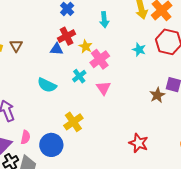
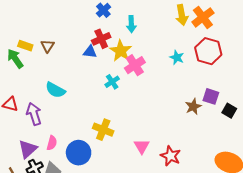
cyan arrow: (104, 20) -> (131, 24), moved
yellow star: (86, 46) -> (121, 51), size x1.5
cyan semicircle: (47, 85) -> (55, 90), moved
pink triangle: (103, 88) -> (142, 146), moved
yellow cross: (73, 122) -> (103, 130), turned -36

